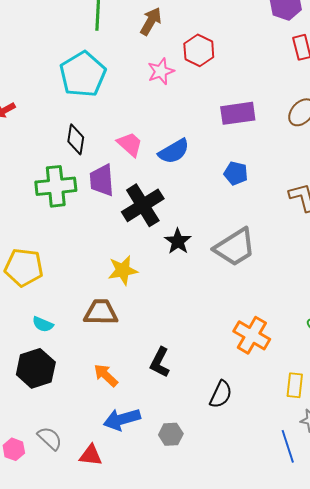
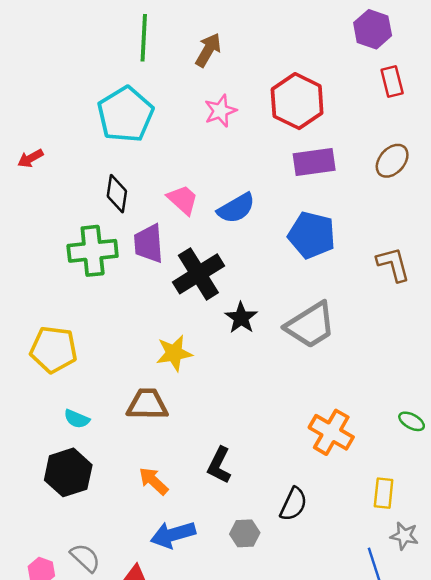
red hexagon: (199, 50) -> (297, 101), moved, size x1.4
blue pentagon: (236, 173) -> (312, 235), size x1.6
gray hexagon: (171, 434) -> (245, 533), moved

